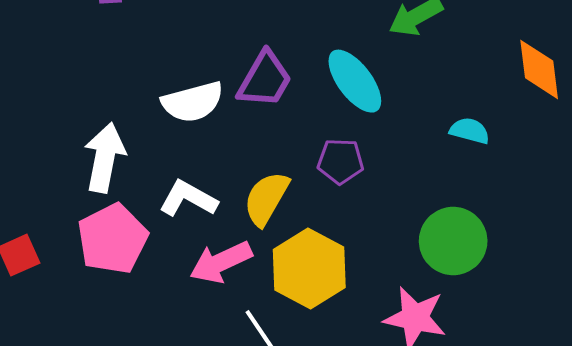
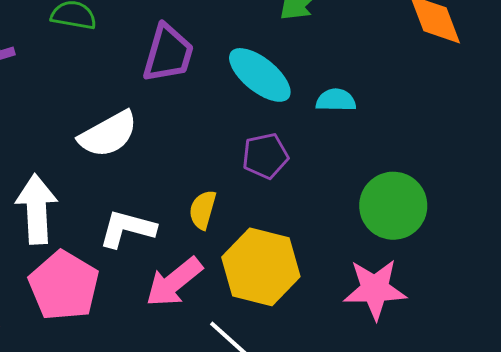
purple trapezoid: (265, 80) -> (168, 53), moved
cyan semicircle: (470, 131) -> (336, 100), moved
yellow semicircle: (266, 199) -> (203, 210), size x0.7

